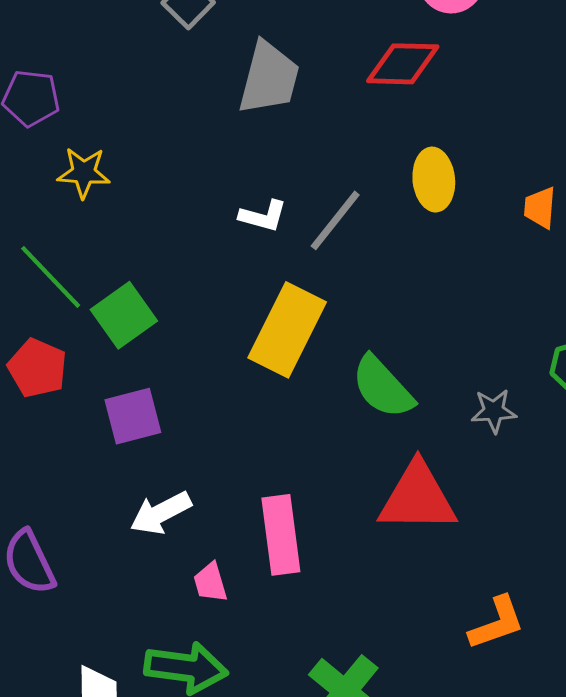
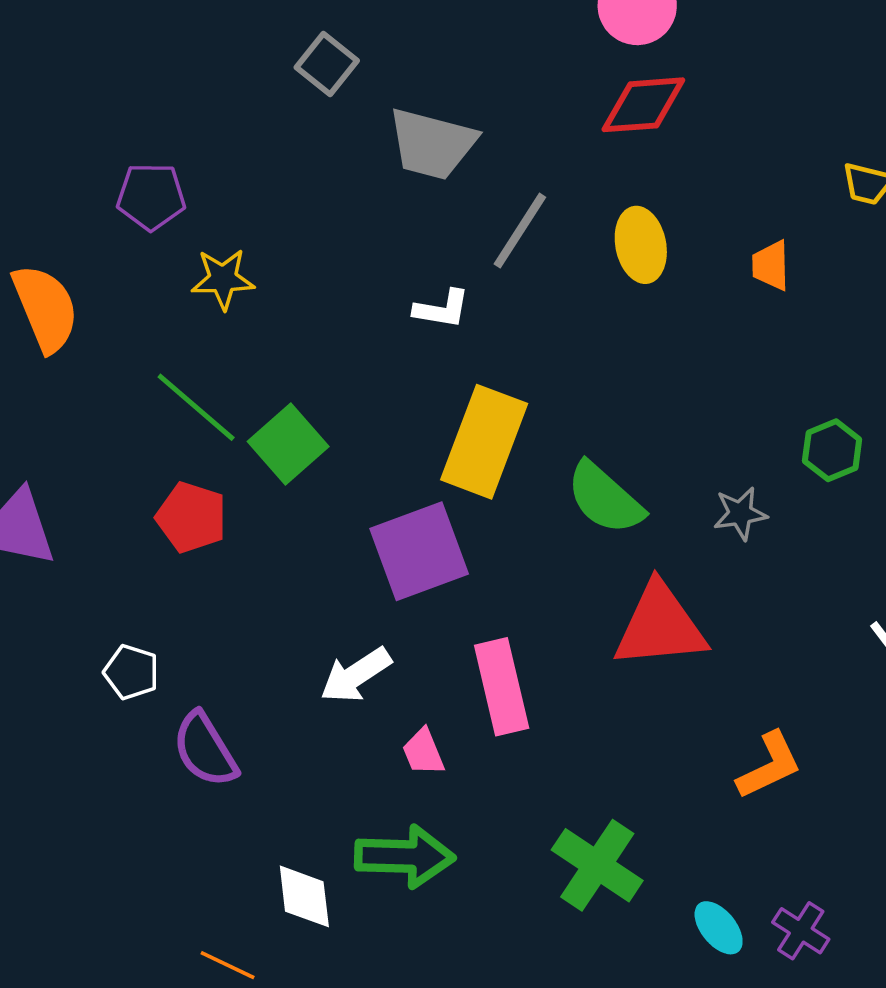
red diamond: (403, 64) -> (643, 105), moved
gray trapezoid: (269, 78) -> (432, 144), turned 96
gray line: (335, 220) -> (520, 231), moved
purple square: (133, 416) -> (419, 551), moved, size x1.4

